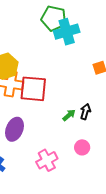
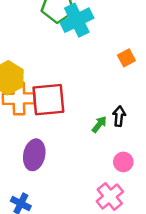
pink cross: (47, 160) -> (110, 196), moved

